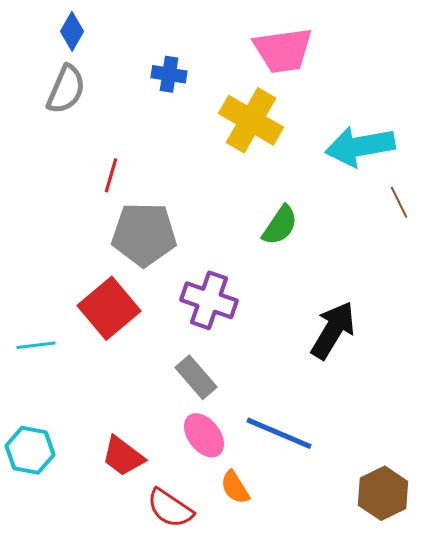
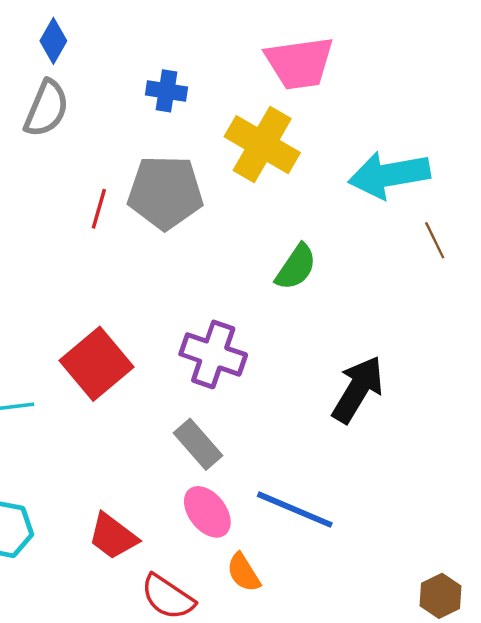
gray pentagon: (144, 234) -> (165, 192), moved
brown hexagon: (383, 493) -> (441, 596), moved, size x0.7

